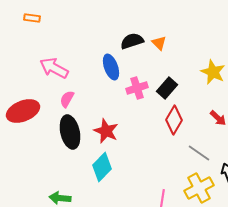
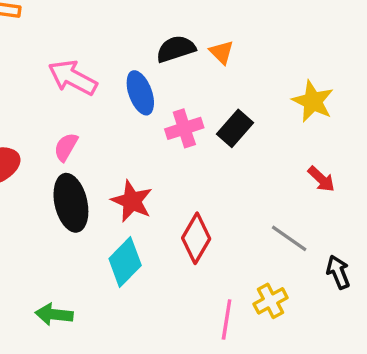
pink arrow: (54, 68) -> (73, 78), moved
red diamond: (174, 120) -> (196, 238), moved
yellow cross: (199, 188) -> (271, 301), moved, size x0.7

